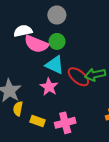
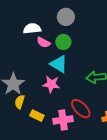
pink semicircle: (36, 44) -> (43, 42), size x0.6
red ellipse: (78, 77) -> (81, 109), moved
pink star: (49, 87) -> (51, 84), turned -30

